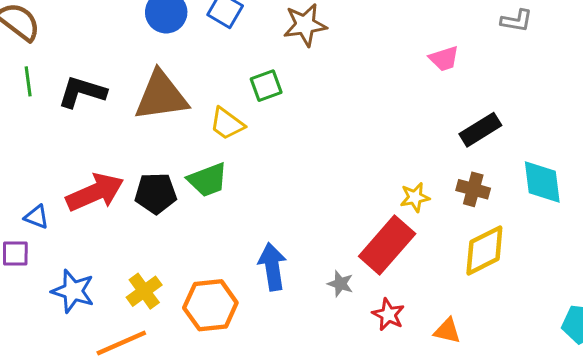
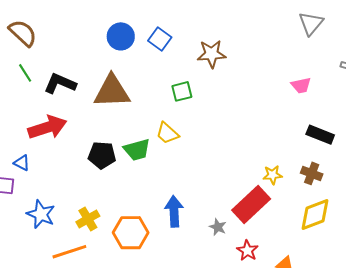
green line: (28, 81) -> (25, 73), turned -30
yellow trapezoid: (227, 124) -> (167, 133), moved
black rectangle: (480, 130) -> (320, 135), turned 48
red arrow: (95, 192) -> (47, 127), moved

